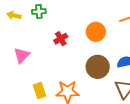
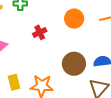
orange circle: (96, 32) -> (74, 19), moved

